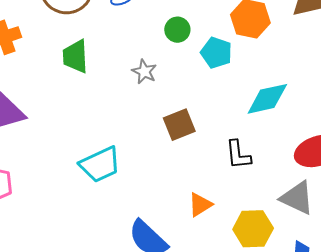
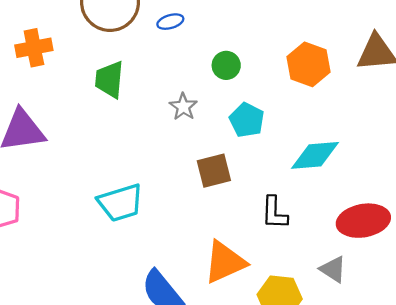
cyan pentagon: (216, 53) -> (247, 120), moved
gray triangle: (297, 198) -> (333, 269), size x0.7
orange triangle: (200, 205) -> (225, 262), size x1.6

